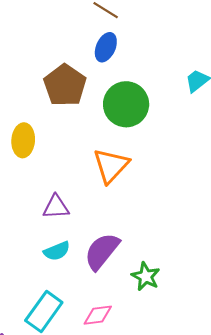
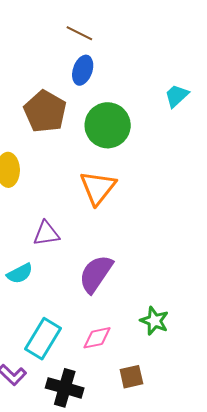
cyan semicircle: (57, 251) -> (20, 273), moved
green star: (146, 276) -> (154, 321), moved

